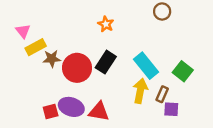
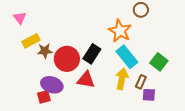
orange star: (106, 24) -> (120, 31), moved, size x1.6
pink triangle: (23, 31) -> (20, 18), moved
purple ellipse: (71, 107) -> (52, 85), moved
red triangle: (99, 112) -> (86, 80), moved

